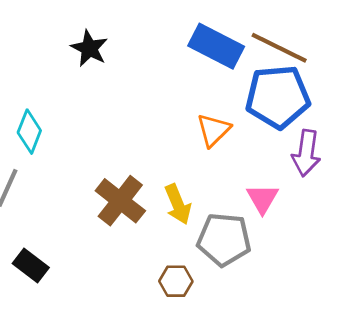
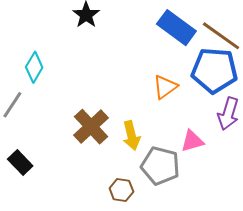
pink triangle: (262, 199) -> (192, 141), turned 35

